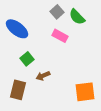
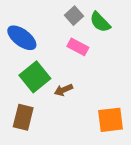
green square: (27, 59) -> (35, 77), size x1.6
brown arrow: (43, 76) -> (64, 90), moved

